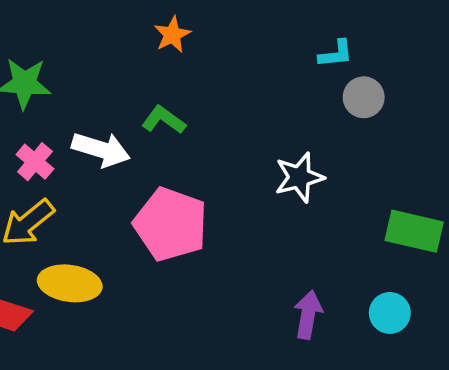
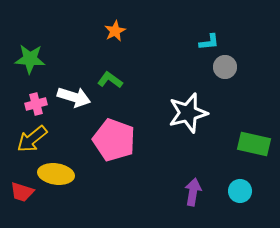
pink cross: (35, 162) -> (36, 104), turned 35
white star: (299, 177) -> (188, 113), size x1.4

